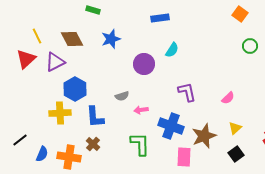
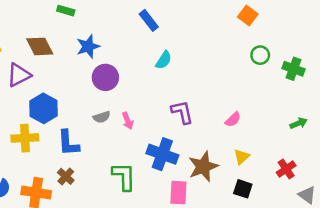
blue rectangle: (160, 18) -> (149, 20), turned 60
purple circle: (144, 64) -> (105, 77), moved
pink arrow: (141, 110) -> (128, 121), moved, turned -104
black square: (236, 154) -> (243, 189), turned -35

